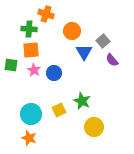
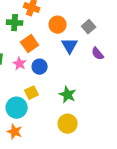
gray square: (103, 41) -> (89, 27), moved
orange square: (31, 50) -> (30, 44), moved, turned -30
yellow square: (59, 110) -> (32, 93), moved
yellow circle: (94, 127) -> (68, 124), moved

